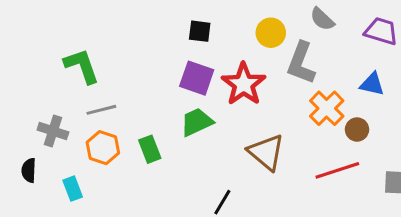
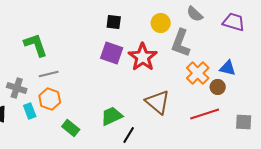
blue triangle: (372, 84) -> (228, 68), moved
green trapezoid: (197, 122) -> (112, 116), moved
green rectangle: (150, 149) -> (71, 128), moved, turned -30
cyan rectangle: (73, 189) -> (30, 111), moved

